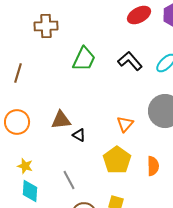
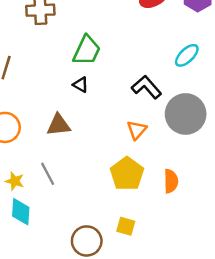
black L-shape: (130, 61) -> (147, 87), moved
black triangle: (79, 135) -> (81, 85), moved
gray line: (69, 180) -> (48, 174), moved

